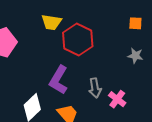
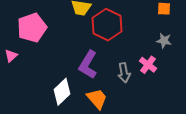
pink cross: (117, 99) -> (148, 65), moved

